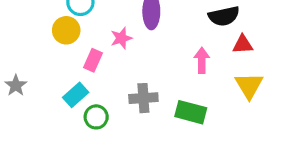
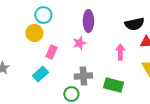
pink star: (121, 38) -> (79, 43), moved
green circle: (96, 117) -> (71, 94), moved

